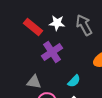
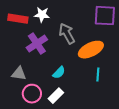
gray arrow: (84, 25) -> (67, 34), moved
red rectangle: (33, 27) -> (18, 19), turned -30

